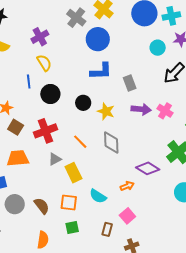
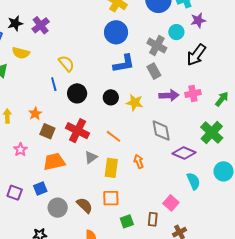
gray cross: (76, 18) -> (157, 45), moved
purple cross: (40, 37) -> (41, 25), moved
pink cross: (165, 111) -> (193, 94), turned -35
red cross: (45, 131) -> (78, 131), turned -35
gray diamond: (111, 143) -> (161, 131), moved
yellow rectangle: (73, 173) -> (111, 168), turned 42
orange arrow: (127, 186) -> (139, 162), moved, turned -80
cyan semicircle: (98, 196) -> (193, 181), moved, turned -138
green square: (72, 228) -> (127, 221), moved

